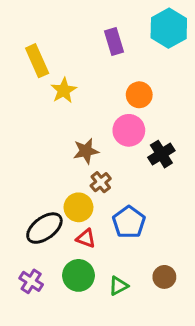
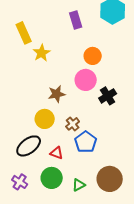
brown cross: (101, 182) -> (73, 124), moved
yellow circle: (78, 207) -> (45, 119), moved
brown circle: (164, 277) -> (110, 179), size x1.6

